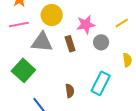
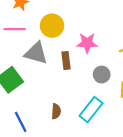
gray circle: (101, 42) -> (102, 75), moved

